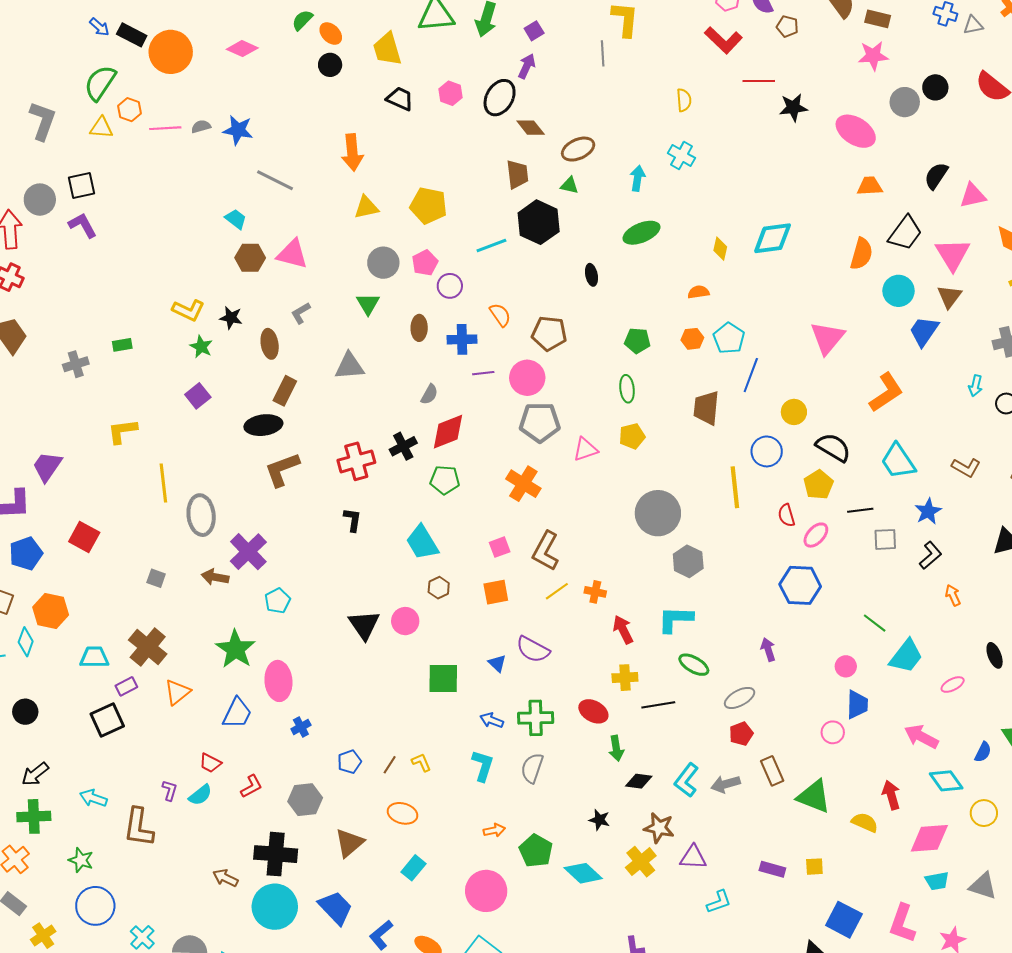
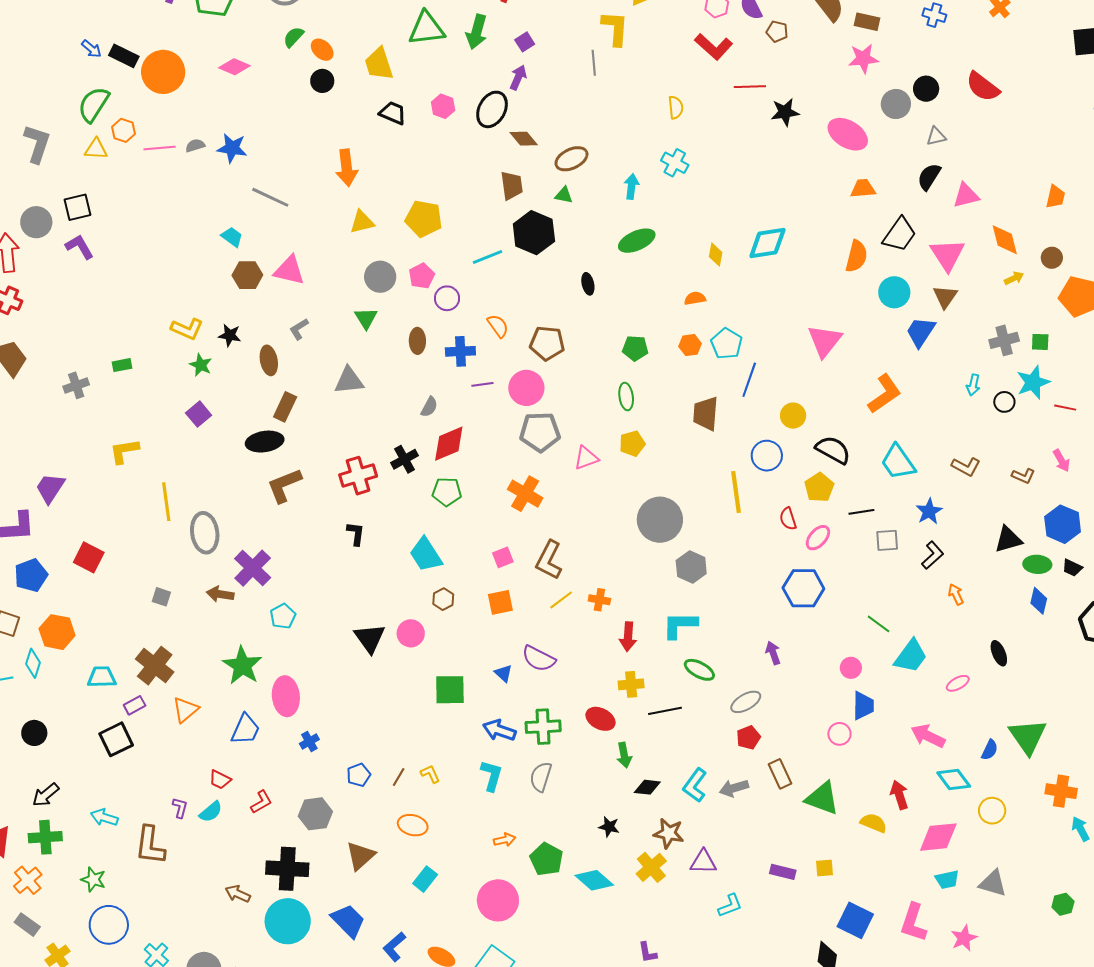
gray triangle: (973, 25) -> (936, 136), moved
red arrow: (623, 630) -> (628, 637), turned -148
blue arrow: (492, 720) -> (499, 730), size x1.4

